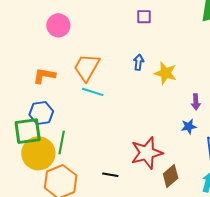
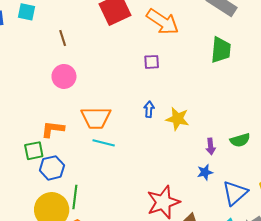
orange trapezoid: (87, 67) -> (96, 118), turned -116
green square: (28, 131) -> (34, 151), moved, size x0.7

